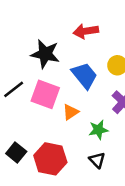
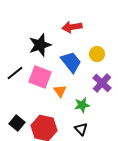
black star: (45, 54) -> (40, 45), turned -30
orange triangle: (71, 112) -> (60, 91), turned -32

